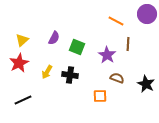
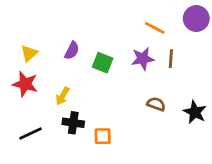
purple star: (107, 55) -> (143, 59), moved, turned 30
red star: (19, 63) -> (25, 84), turned -30
black cross: (70, 75) -> (73, 123), moved
orange square: (100, 96) -> (103, 136), moved

